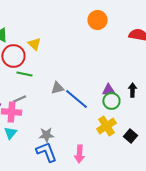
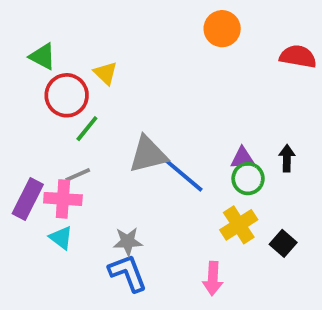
green line: (24, 74) -> (87, 129), turned -63
gray triangle: (57, 88) -> (148, 155), size x1.6
cyan triangle: (10, 133) -> (61, 238), turned -32
pink arrow: (79, 154) -> (213, 279), moved

